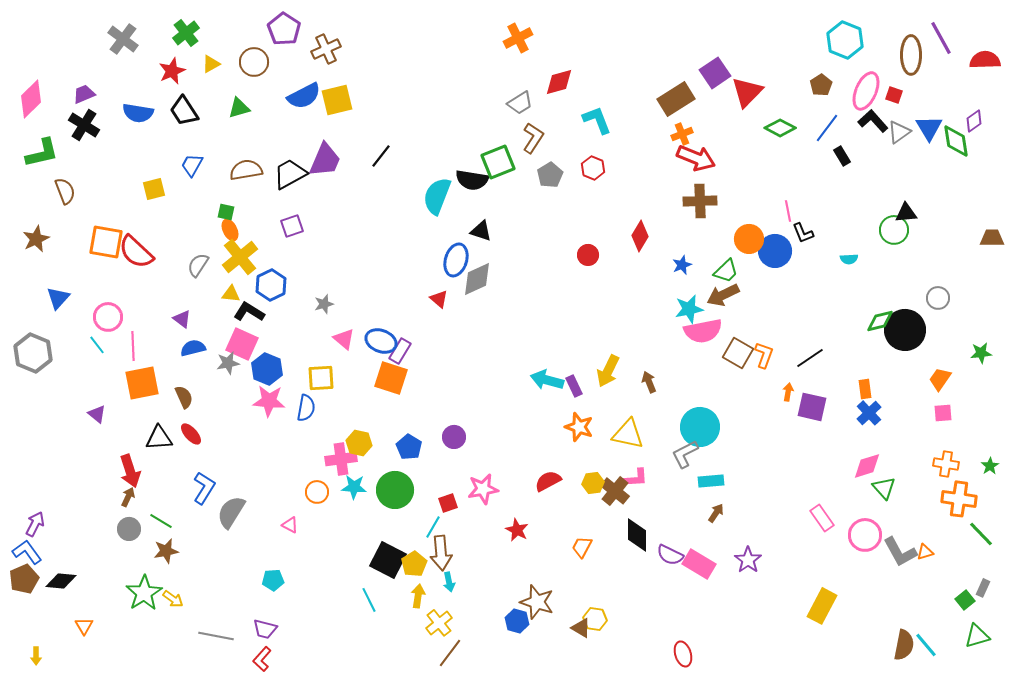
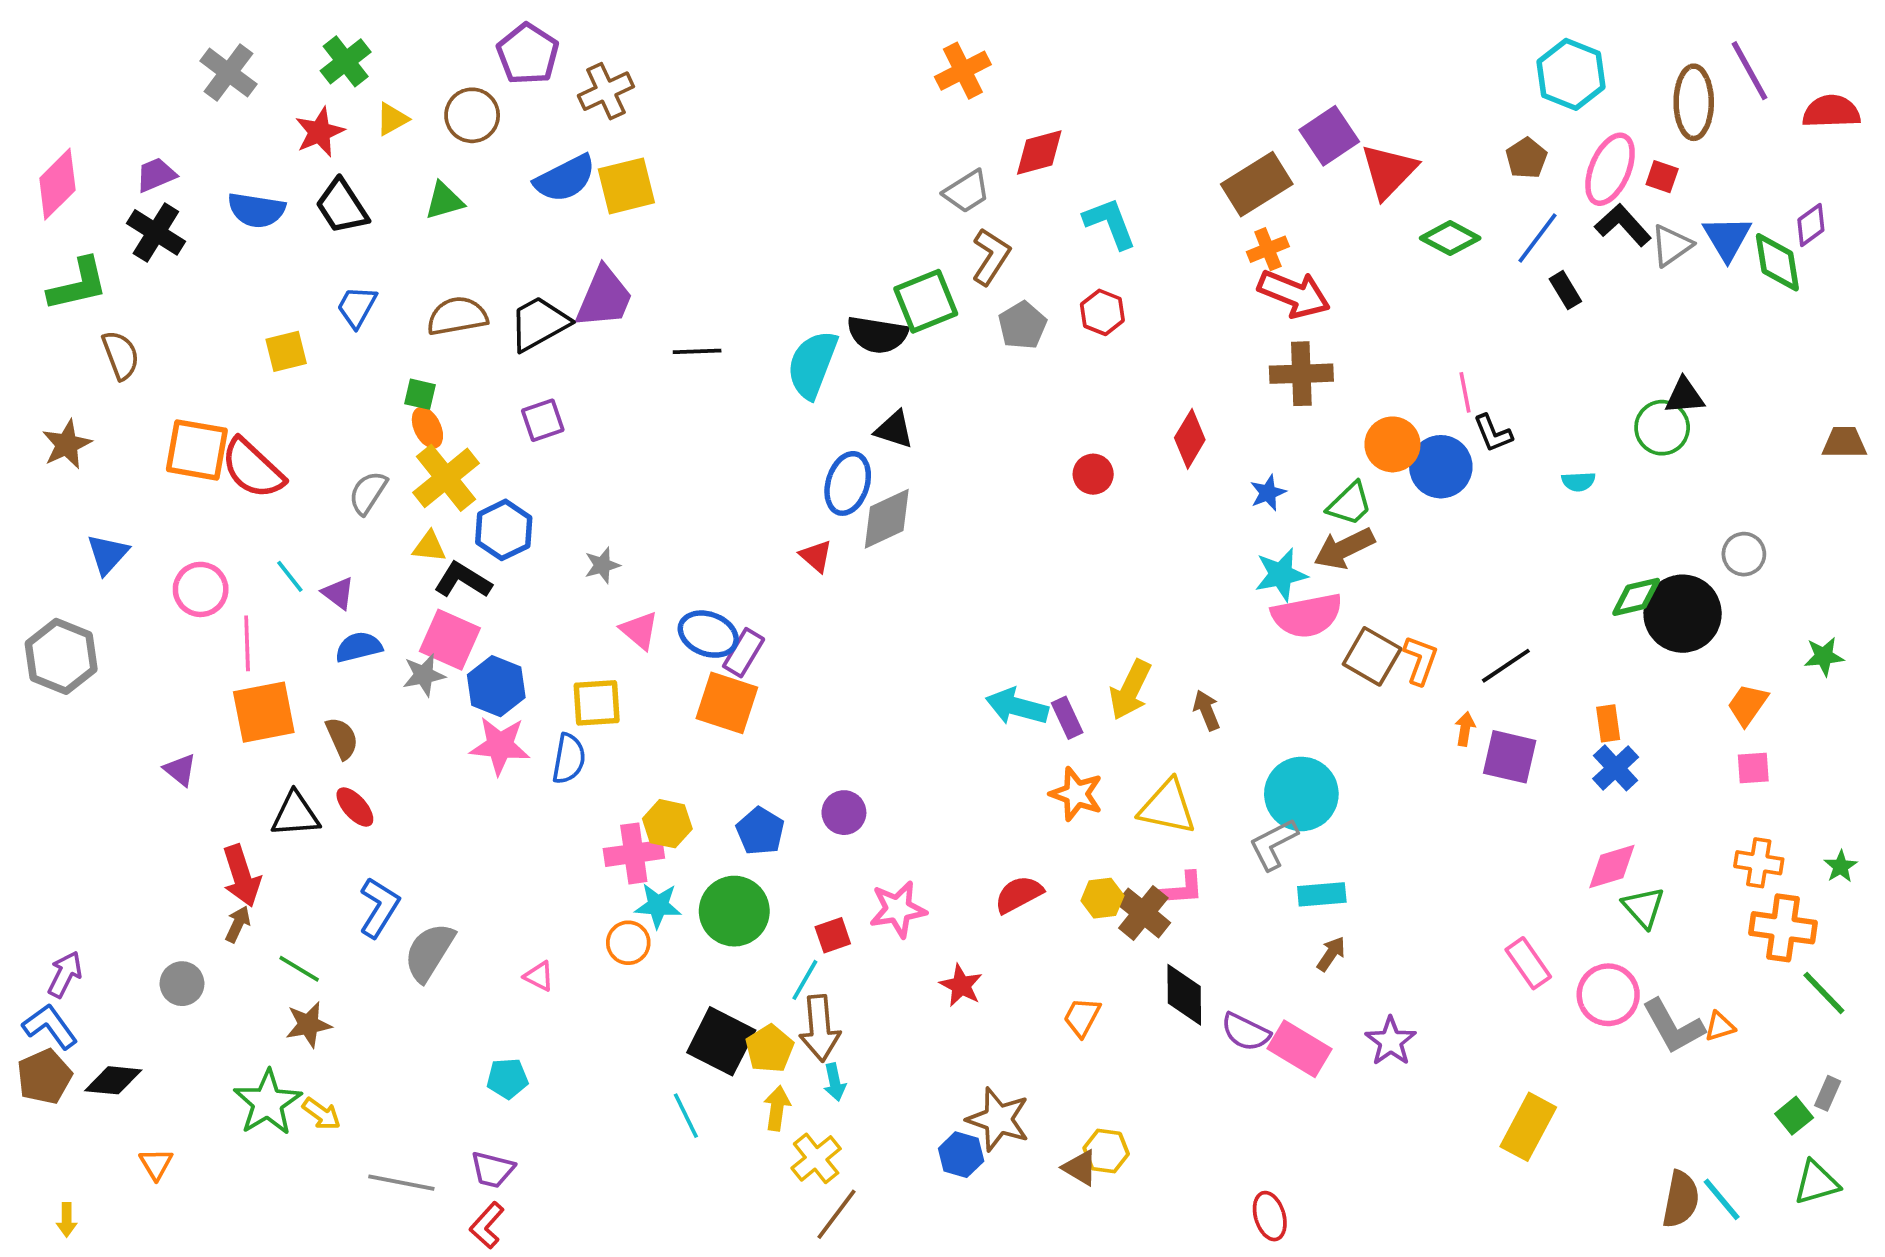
black line: (381, 156) -> (697, 351), moved, turned 50
cyan line: (97, 345) -> (290, 576), moved
orange circle: (317, 492) -> (628, 943), moved
gray circle: (129, 529) -> (182, 984), moved

